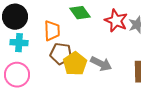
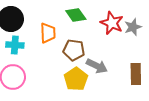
brown pentagon: (61, 54) -> (74, 50), moved
yellow pentagon: (75, 64) -> (76, 79), moved

